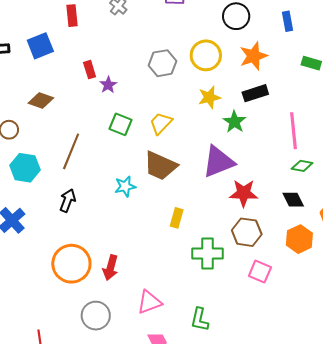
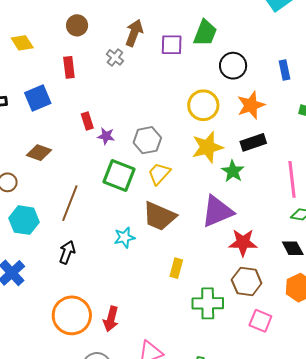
gray hexagon: (163, 63) -> (147, 140), moved
purple star: (108, 85) -> (106, 136), turned -30
yellow star: (209, 97) -> (207, 147), size x1.4
green square: (120, 124) -> (119, 175), size x1.4

